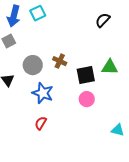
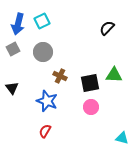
brown cross: (60, 61) -> (60, 76), moved
gray circle: (33, 65) -> (43, 52), moved

